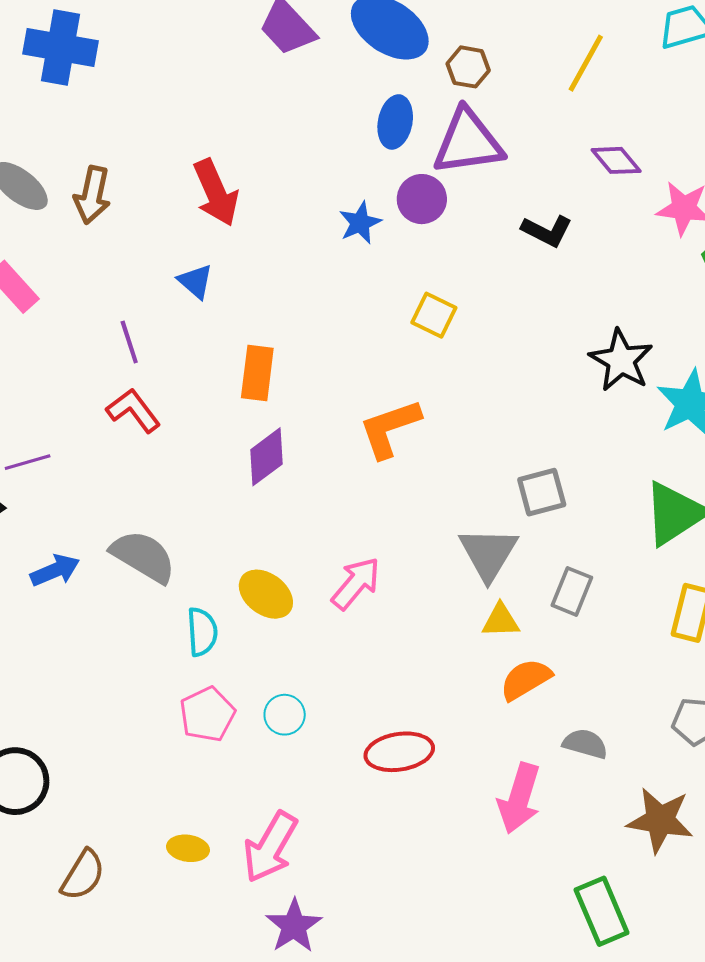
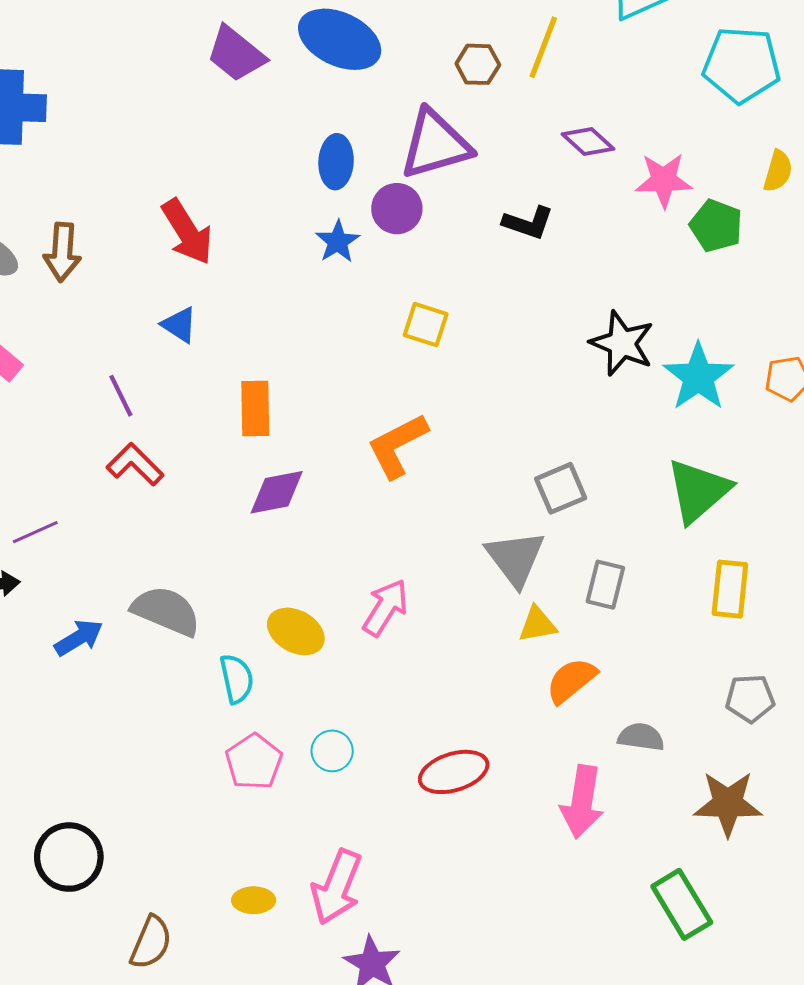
brown hexagon: (468, 67) -> (478, 64), moved
blue ellipse: (395, 122) -> (336, 162), moved
purple diamond: (266, 457) -> (277, 492), turned 34

